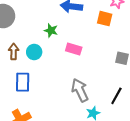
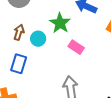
green star: (51, 30) -> (60, 23), size x1.5

